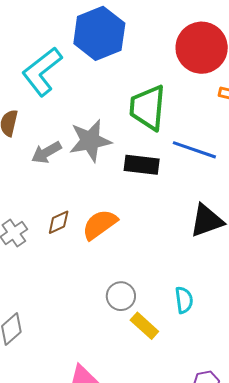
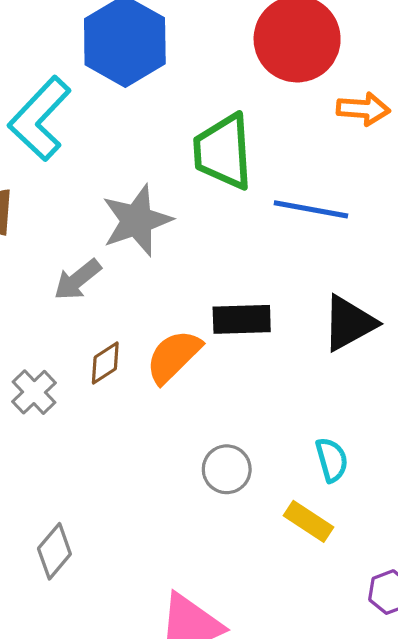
gray arrow: (46, 152) -> (77, 280), moved
black rectangle: (142, 165) -> (242, 319), moved
yellow rectangle: (144, 326) -> (308, 521), moved

